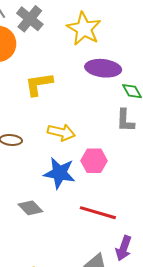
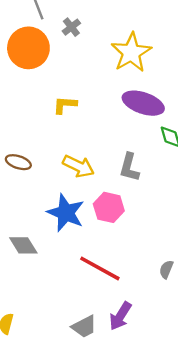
gray cross: (30, 19) -> (71, 27), size x0.6
yellow L-shape: (39, 84) -> (65, 105), size x0.7
gray L-shape: (125, 120) -> (129, 167), moved

